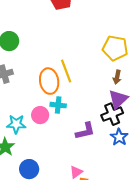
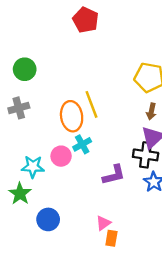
cyan cross: (58, 105) -> (82, 144), turned -35
black cross: (112, 114) -> (146, 155), turned 30

